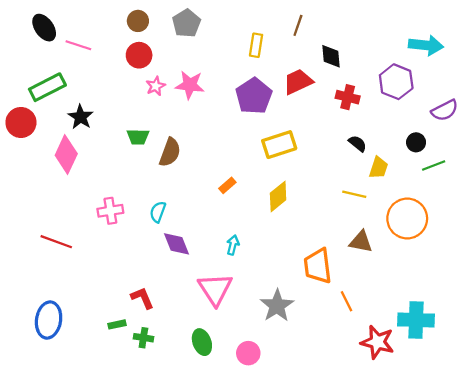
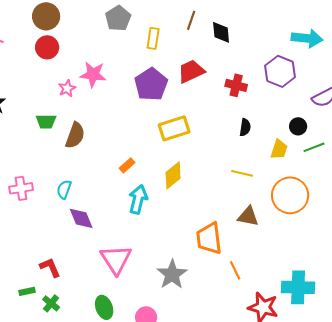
brown circle: (138, 21) -> (46, 16), size x1.4
gray pentagon: (186, 23) -> (118, 18), moved
black diamond: (331, 56) -> (221, 32), moved
pink star: (156, 86) -> (67, 88), moved
black semicircle: (358, 143) -> (245, 127), turned 60
yellow trapezoid: (379, 168) -> (279, 149), moved
cyan arrow: (233, 245) -> (138, 199), moved, size x1.6
green cross: (143, 338) -> (51, 303), turned 30

